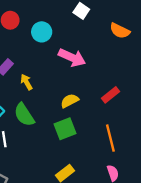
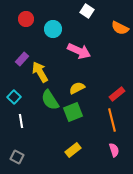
yellow arrow: (26, 82) -> (40, 72), size x1.5
red rectangle: (110, 95) -> (117, 94), moved
green semicircle: (24, 115) -> (50, 100), moved

